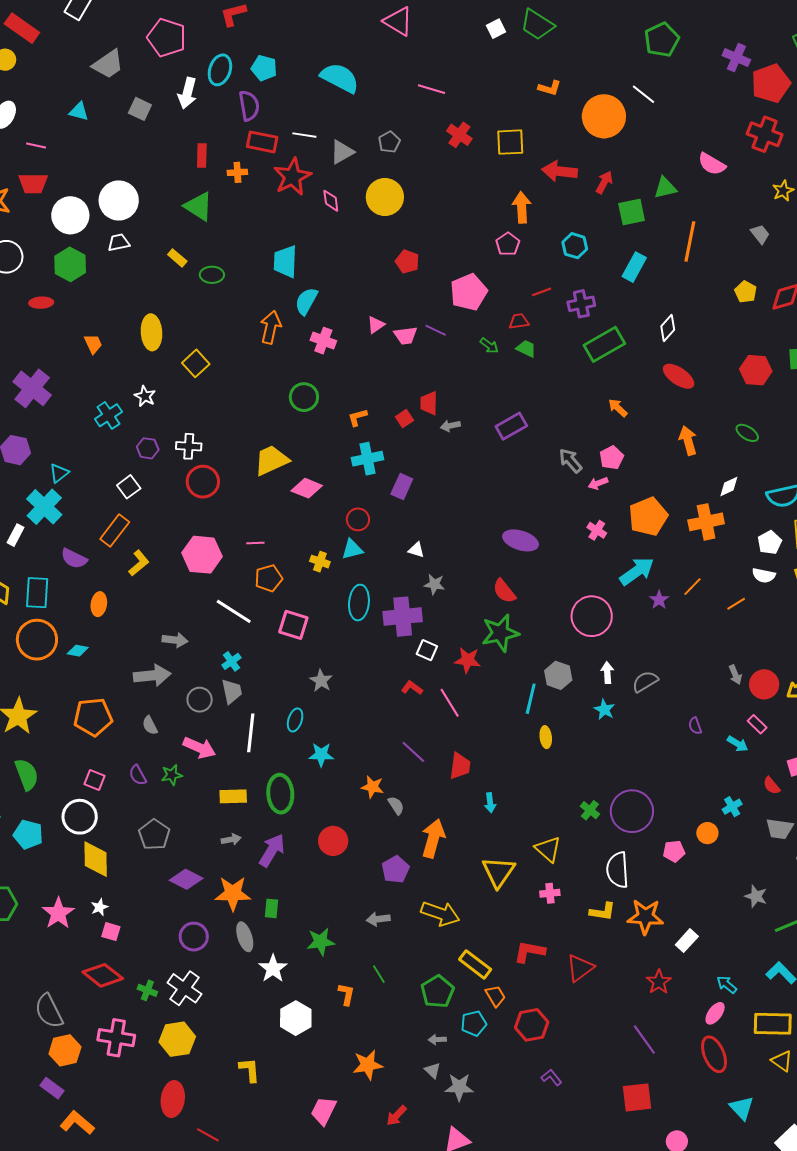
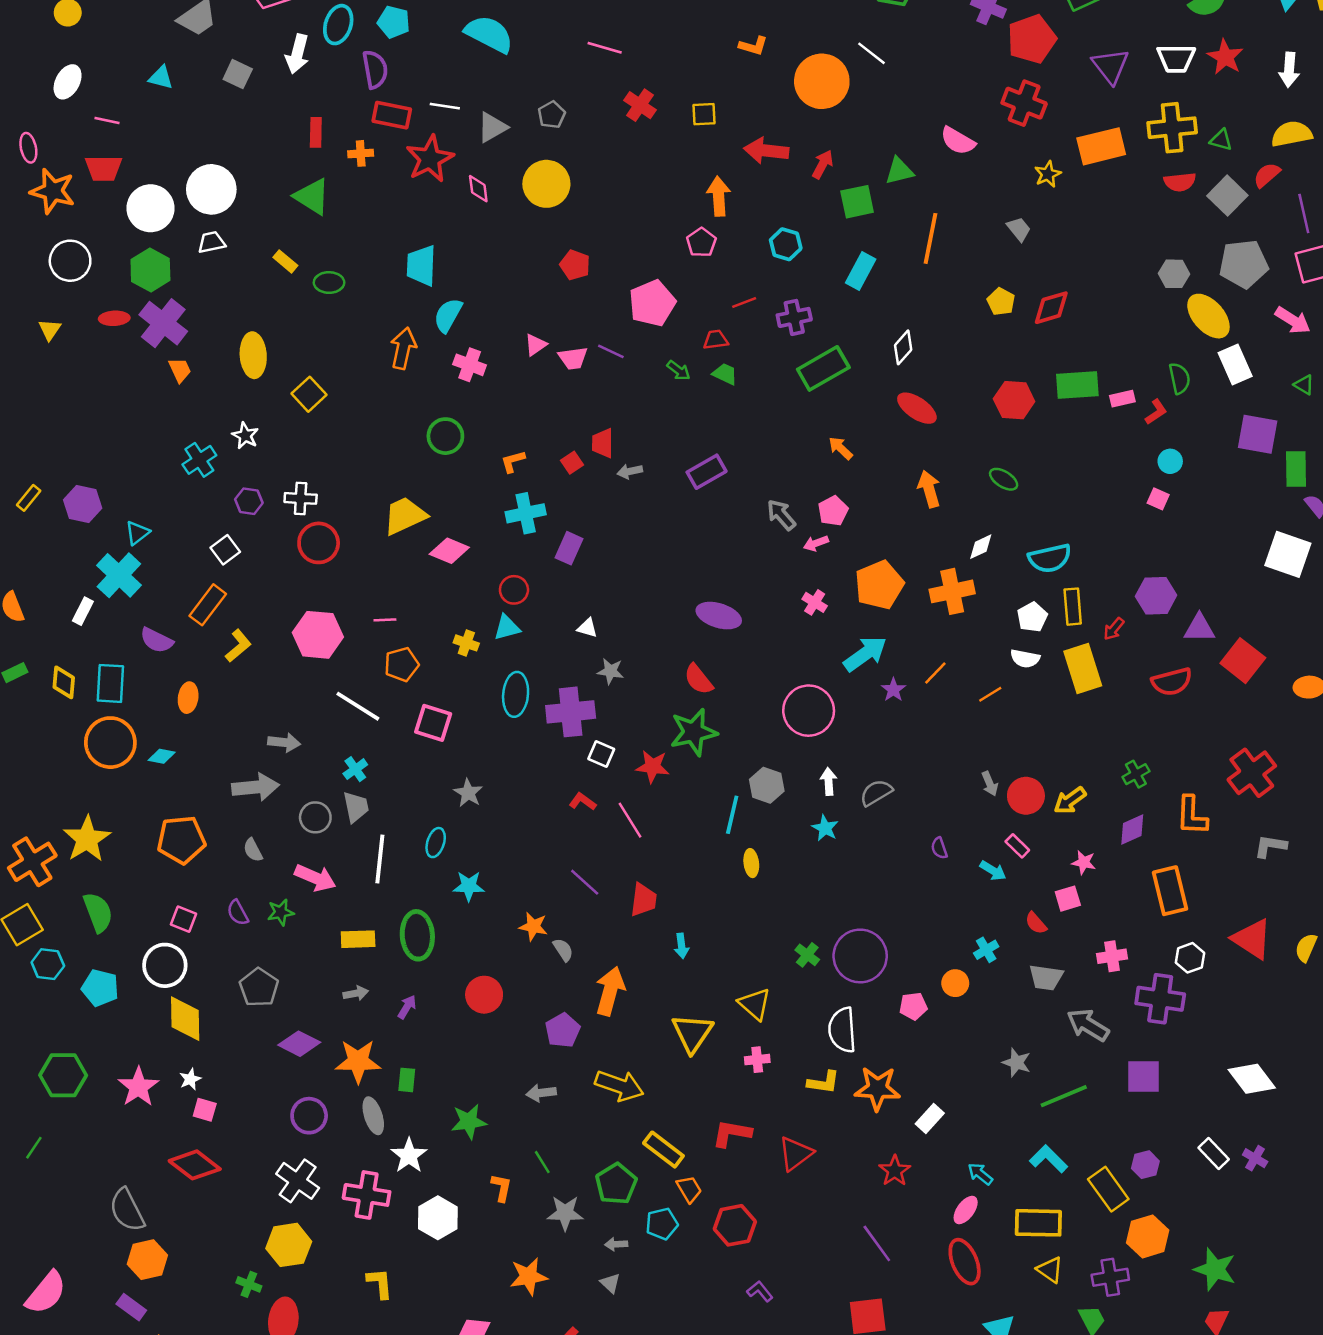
yellow square: (510, 142) -> (704, 114), size x0.7
purple cross: (32, 388) -> (163, 323), moved
purple arrow: (272, 850) -> (407, 1007), size x0.6
green cross: (147, 990) -> (249, 1284), moved
pink cross: (116, 1038) -> (367, 1195), moved
gray star: (459, 1087) -> (565, 1213), moved

